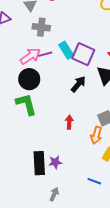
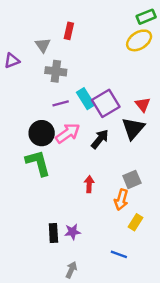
purple square: (83, 54) -> (106, 103), turned 35
pink arrow: (30, 56) -> (68, 133), moved
black rectangle: (39, 163) -> (53, 233), size x0.7

